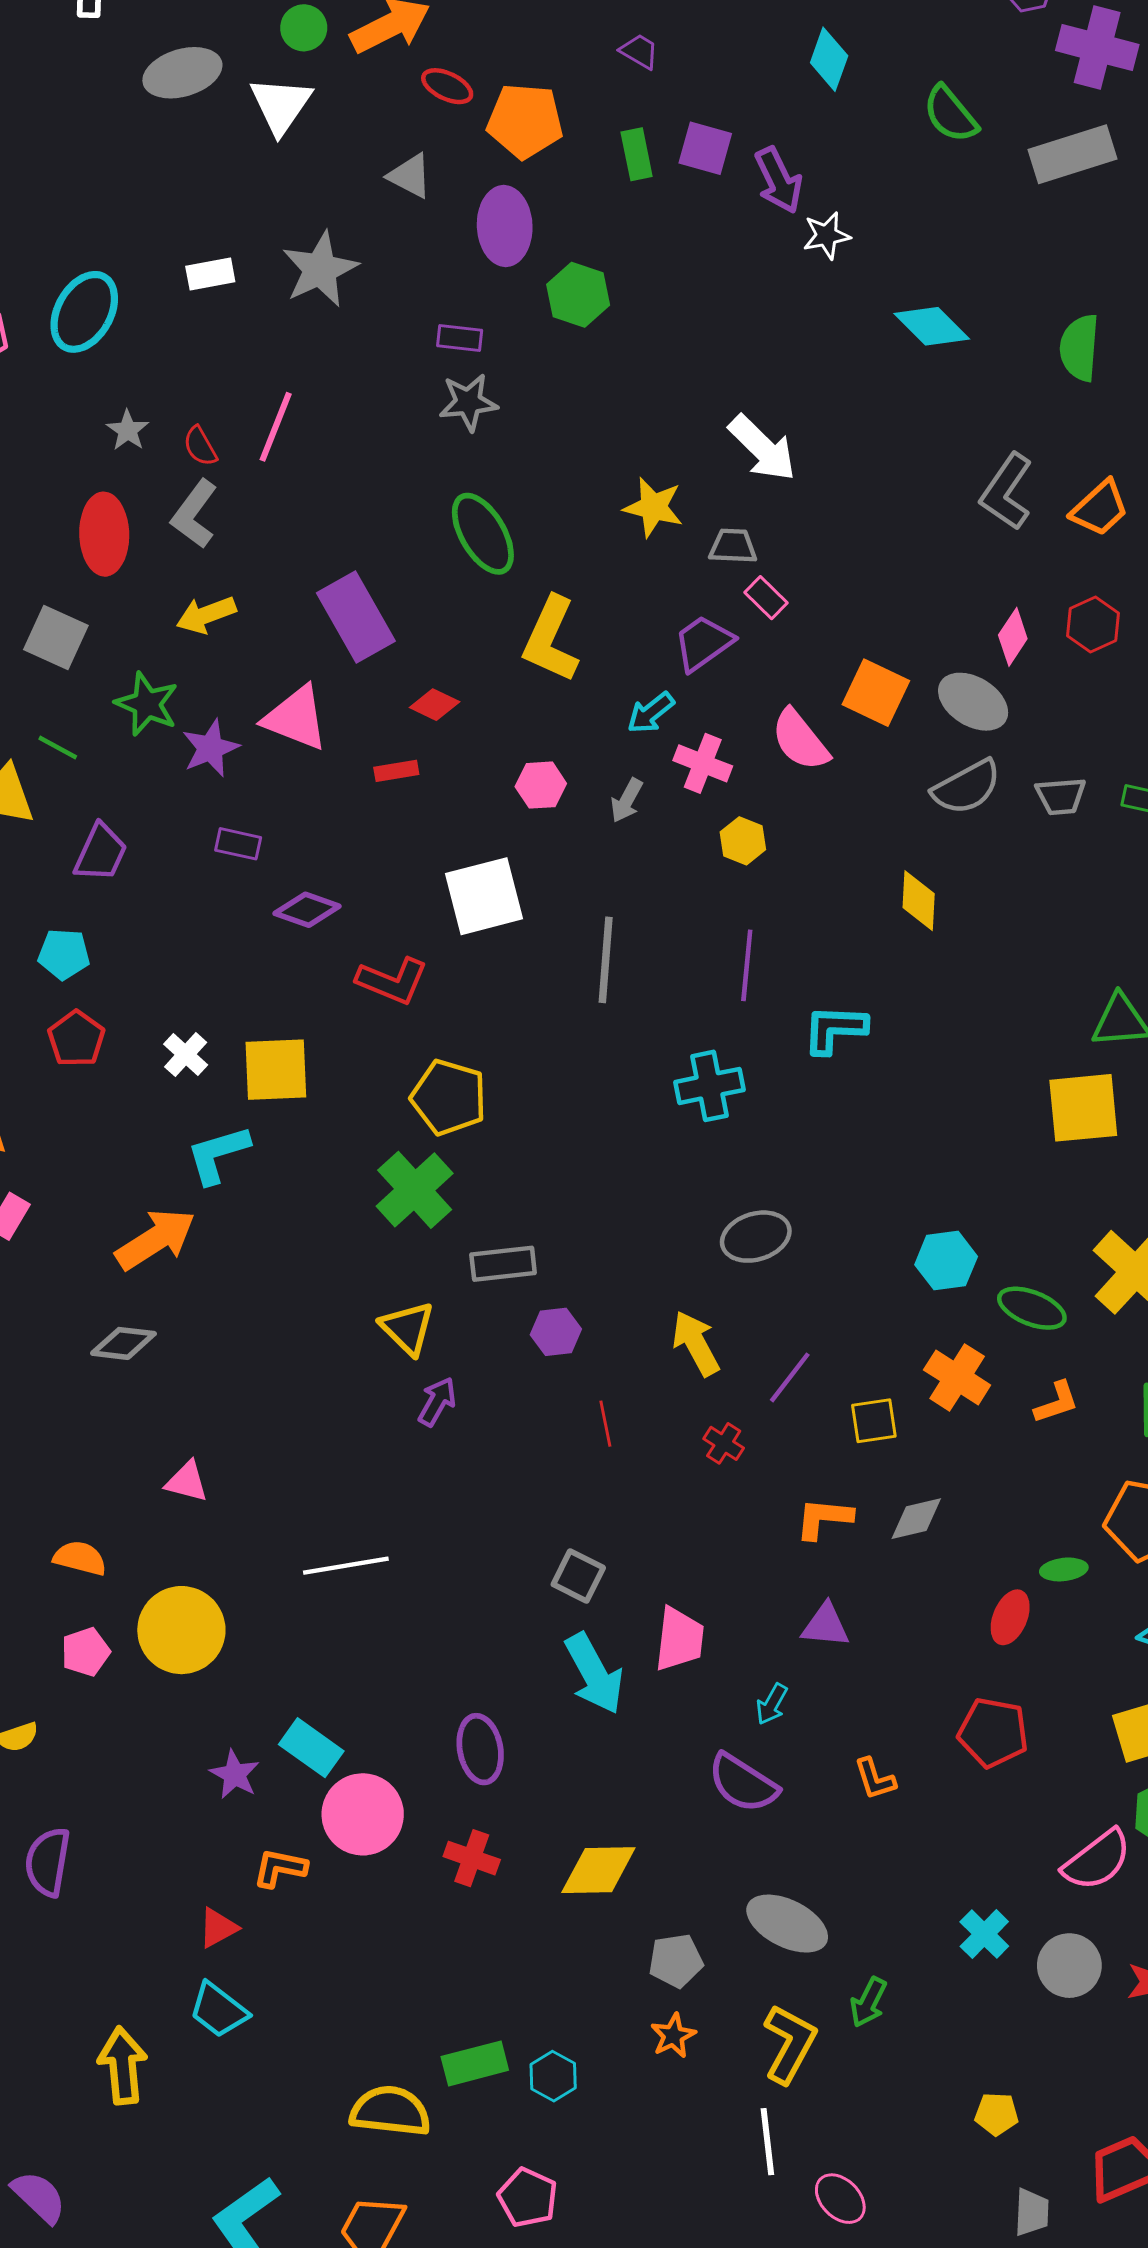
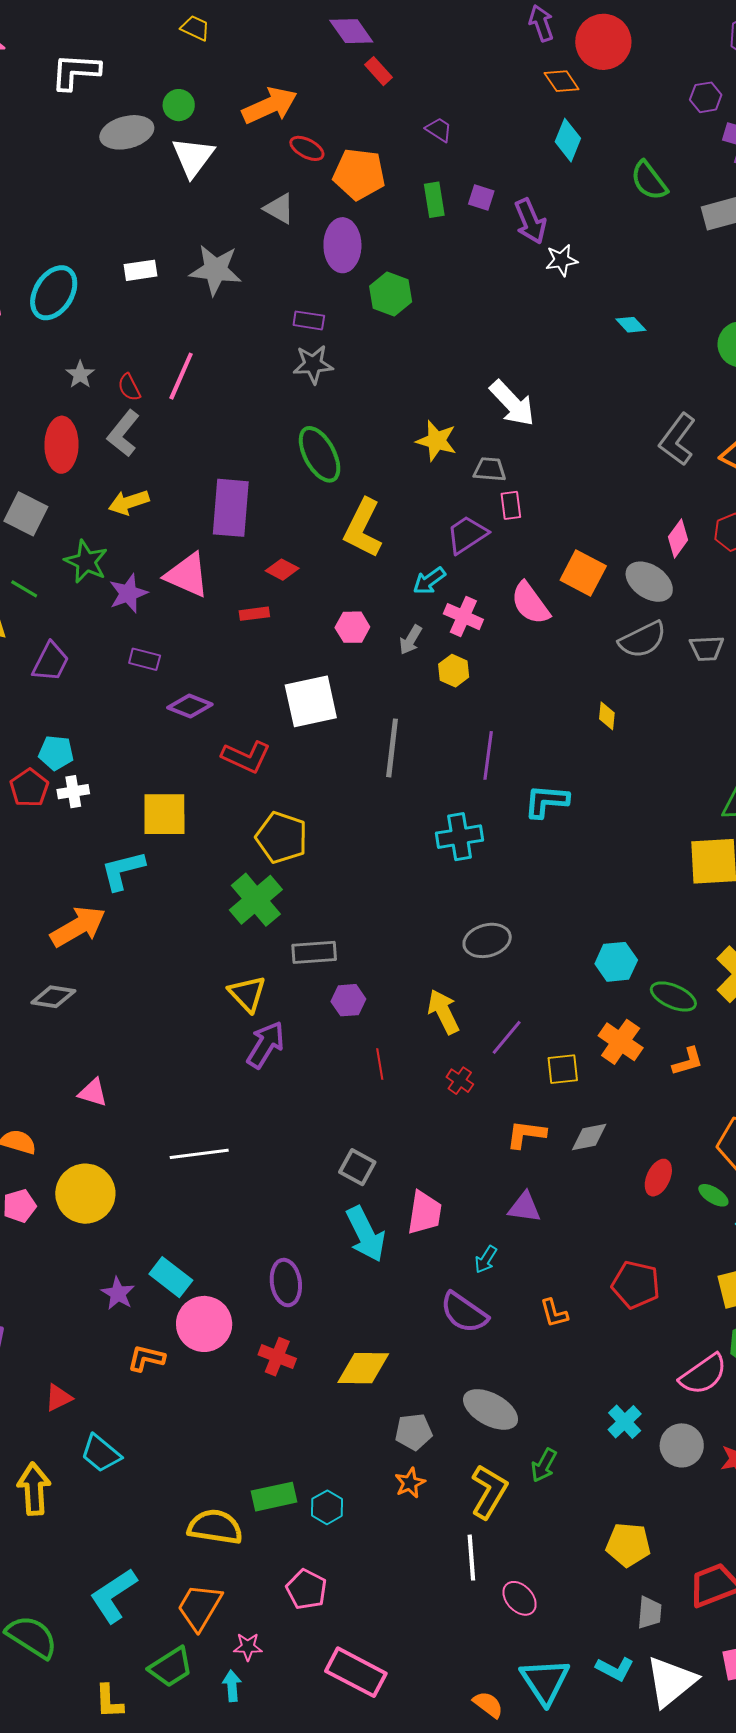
green circle: (304, 28) -> (179, 105), moved
purple square: (705, 148) -> (481, 197), size x0.7
gray star: (320, 269) -> (216, 270), turned 30
cyan diamond: (932, 326) -> (631, 325), size x0.6
pink rectangle: (766, 598) -> (511, 505), turned 36
purple rectangle: (356, 617) -> (231, 508), turned 32
yellow hexagon: (743, 841) -> (454, 671), moved
yellow diamond: (919, 901) -> (607, 716), size x0.7
cyan pentagon: (64, 954) -> (56, 753), moved
white cross: (186, 1055) -> (73, 792), moved, turned 36
purple arrow: (437, 1402) -> (266, 1045), size x1.4
green ellipse: (1064, 1569) -> (713, 1195), moved, turned 36
red ellipse: (1010, 1617) -> (658, 1178), moved
red triangle: (218, 1928) -> (58, 1398), moved
yellow pentagon: (997, 2114) -> (628, 1545), size x1.5

